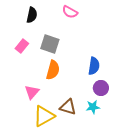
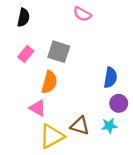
black semicircle: (32, 15) -> (24, 18), moved
orange semicircle: (53, 70) -> (49, 82), moved
pink triangle: (32, 92) -> (38, 108), turned -42

